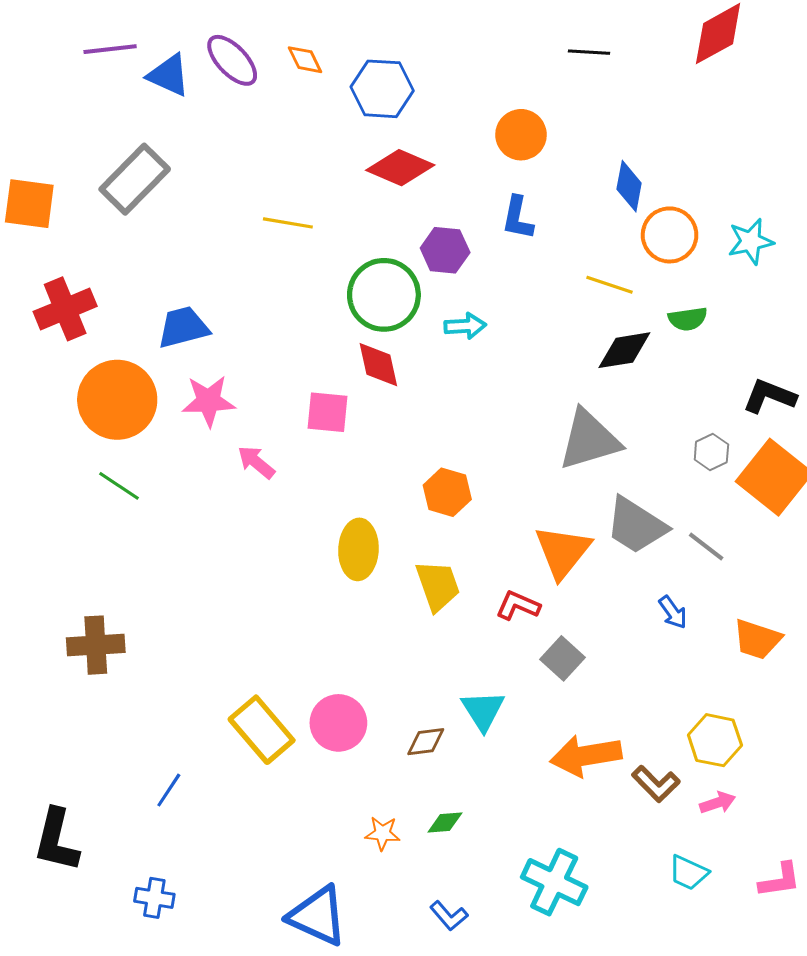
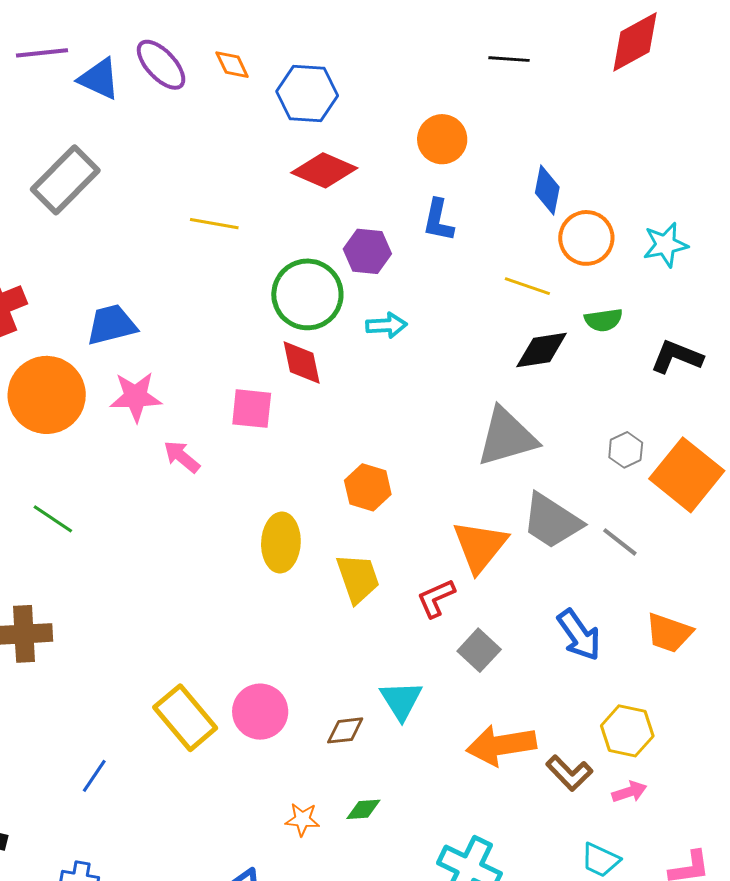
black L-shape: (769, 396) -> (677, 357), moved
green line: (119, 486) -> (53, 519), moved
red L-shape: (518, 605) -> (436, 598), turned -48
blue arrow: (673, 612) -> (579, 635), moved, size x1.6

